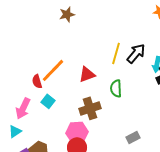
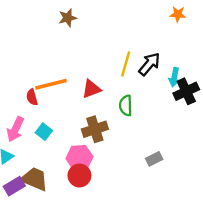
orange line: (53, 70) -> (51, 84), turned 32
cyan square: (48, 101) -> (44, 132), moved
gray rectangle: (133, 137) -> (154, 159), moved

